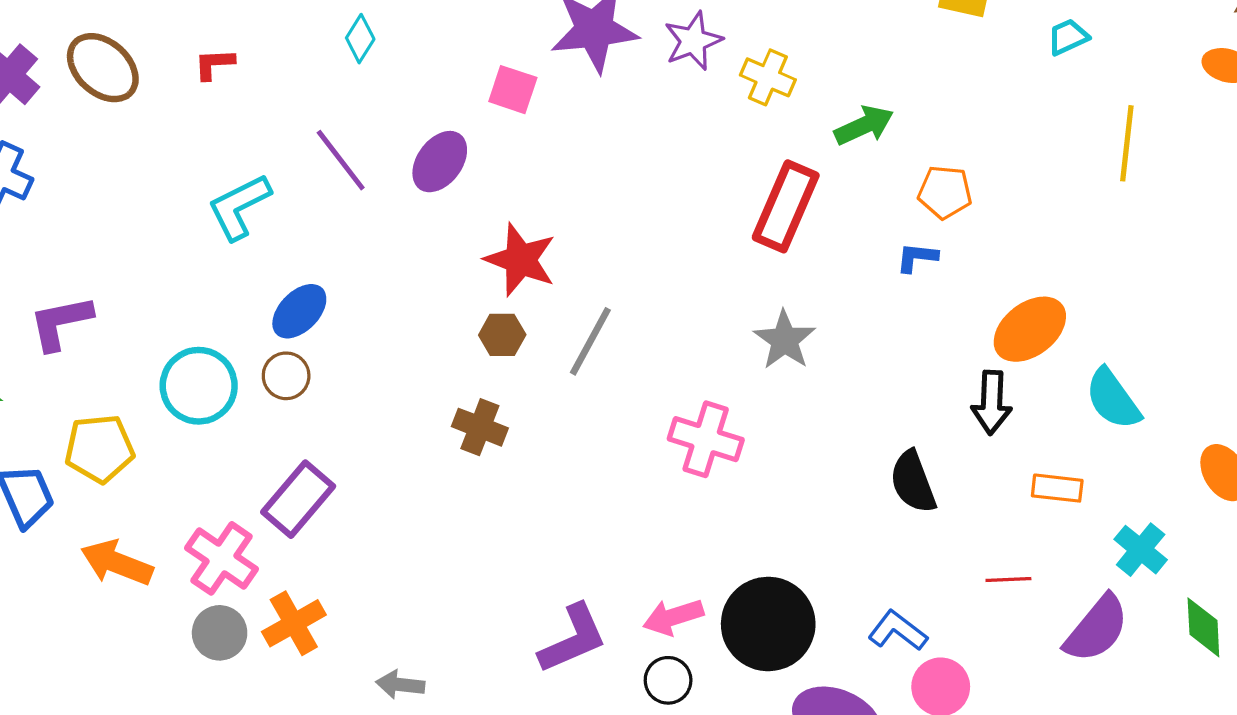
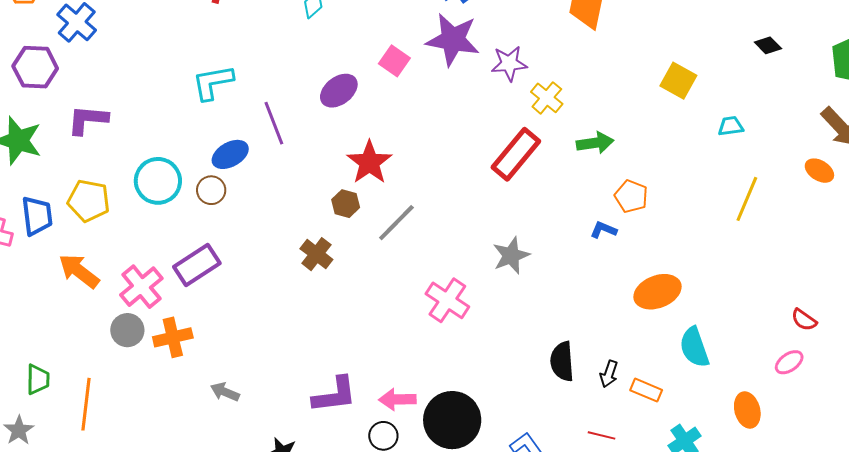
purple line: (341, 160) -> (274, 123), moved
red rectangle: (786, 206) -> (516, 154), moved
black arrow: (992, 402) -> (609, 374), moved, size x0.7

